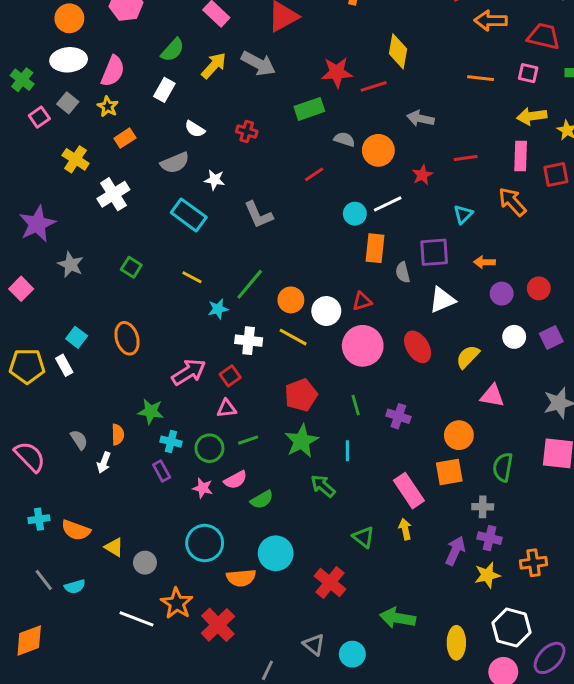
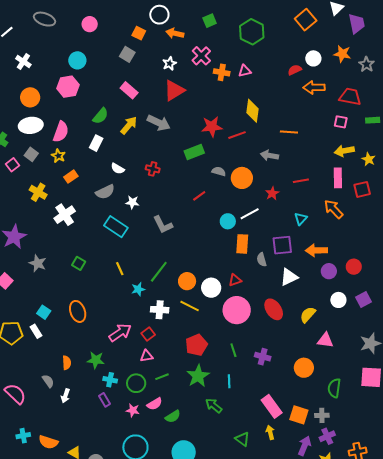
orange line: (481, 78) -> (289, 132), moved
orange arrow: (484, 262) -> (316, 250), size x1.5
yellow line: (192, 277) -> (120, 269), turned 40
orange semicircle: (118, 435) -> (67, 363), moved
orange square: (449, 472) -> (299, 415), moved, turned 30
purple cross: (490, 538) -> (327, 436), turned -35

